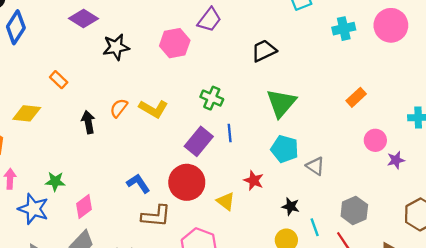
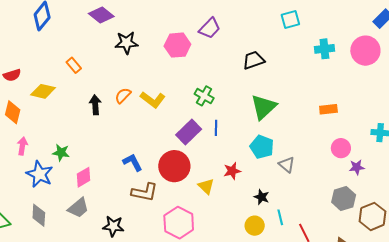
orange rectangle: (356, 97) -> (328, 109), turned 30
red star: (254, 180) -> (232, 171), turned 30
gray hexagon: (354, 210) -> (344, 198), moved

